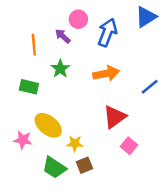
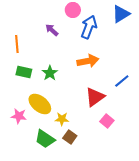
pink circle: (78, 19) -> (73, 10), moved
orange line: (34, 45) -> (17, 44), moved
green star: (60, 69) -> (50, 73), moved
blue line: (150, 87) -> (122, 81), moved
brown square: (84, 165) -> (70, 137), turned -32

